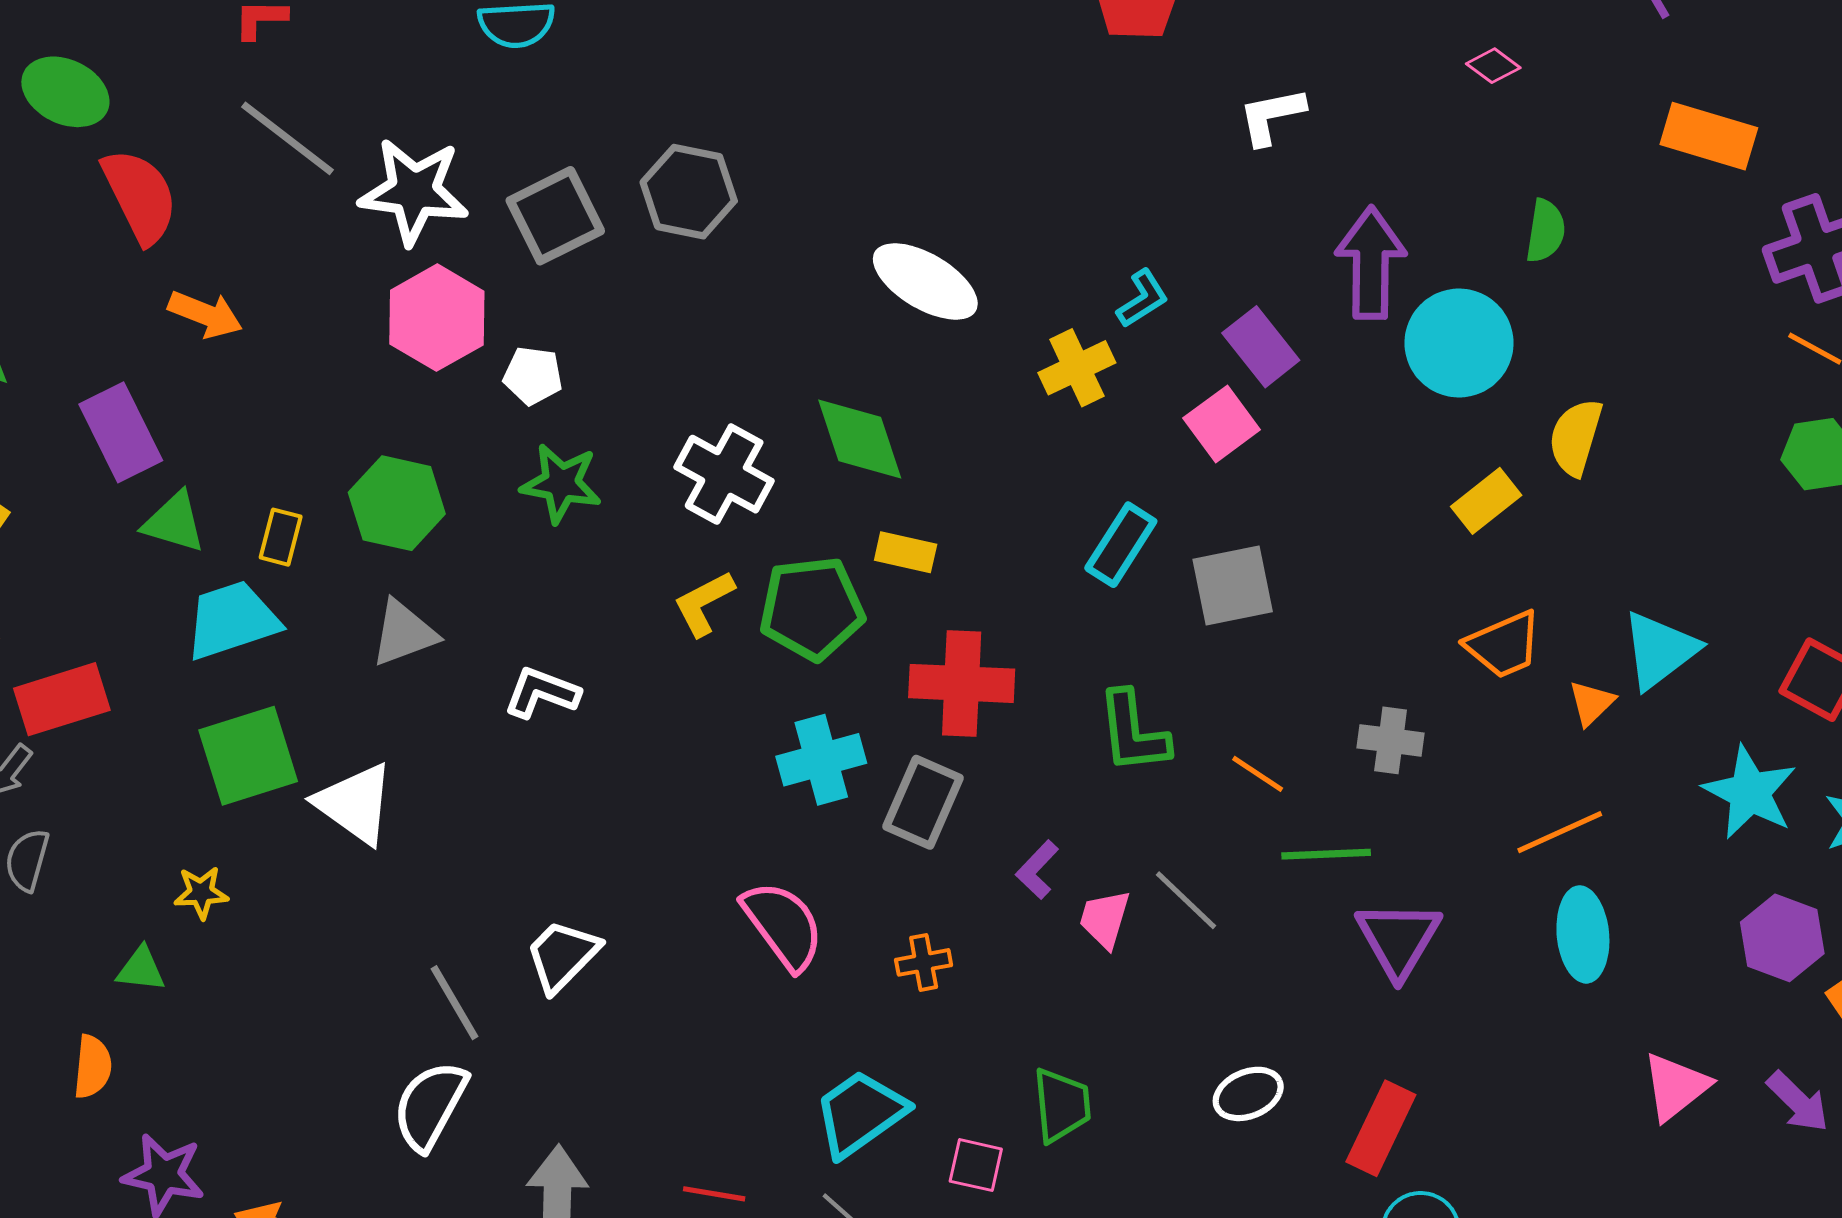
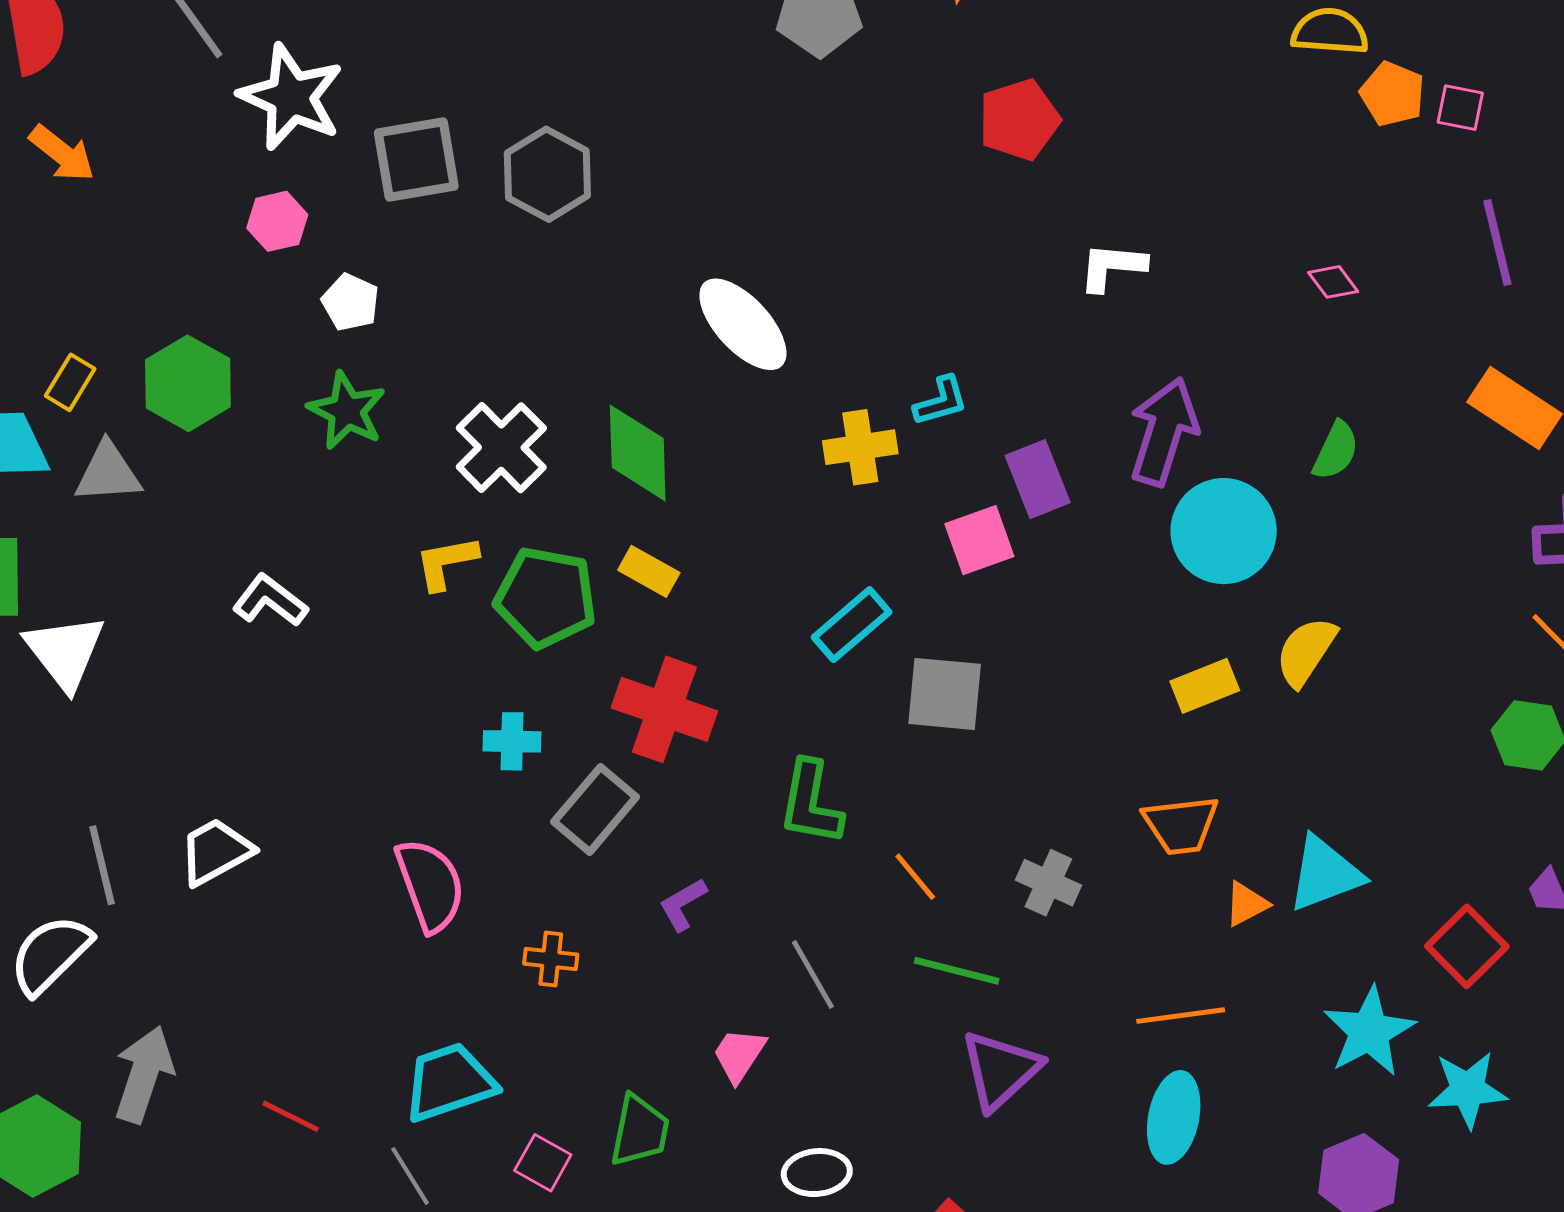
pink hexagon: (437, 318) -> (277, 221), size x0.6
gray triangle: (404, 633) -> (108, 473), moved
cyan cross: (821, 760) -> (512, 741), size x0.7
pink trapezoid: (1105, 919) -> (739, 1055), moved

